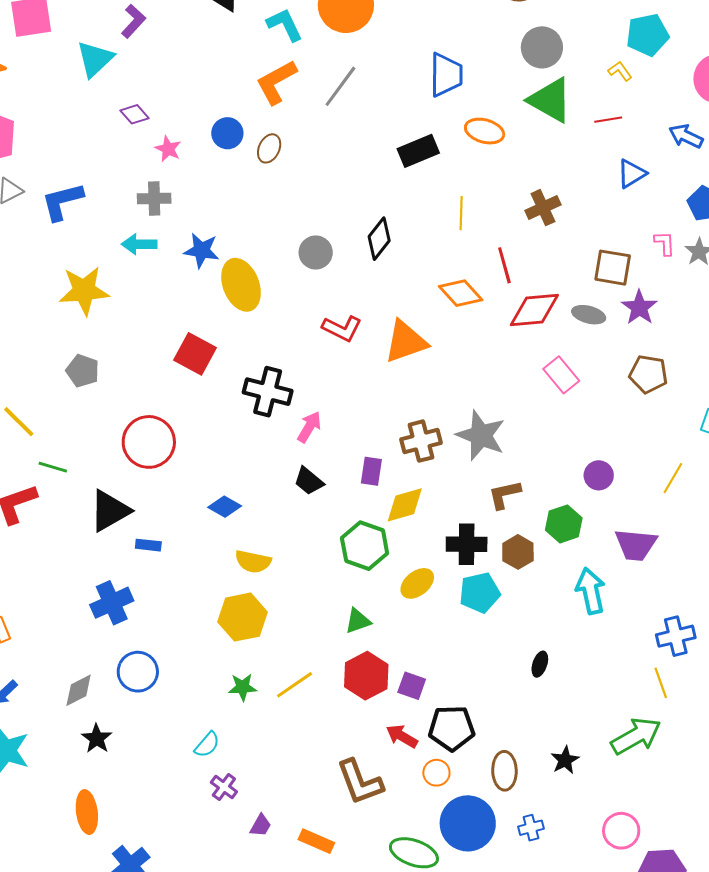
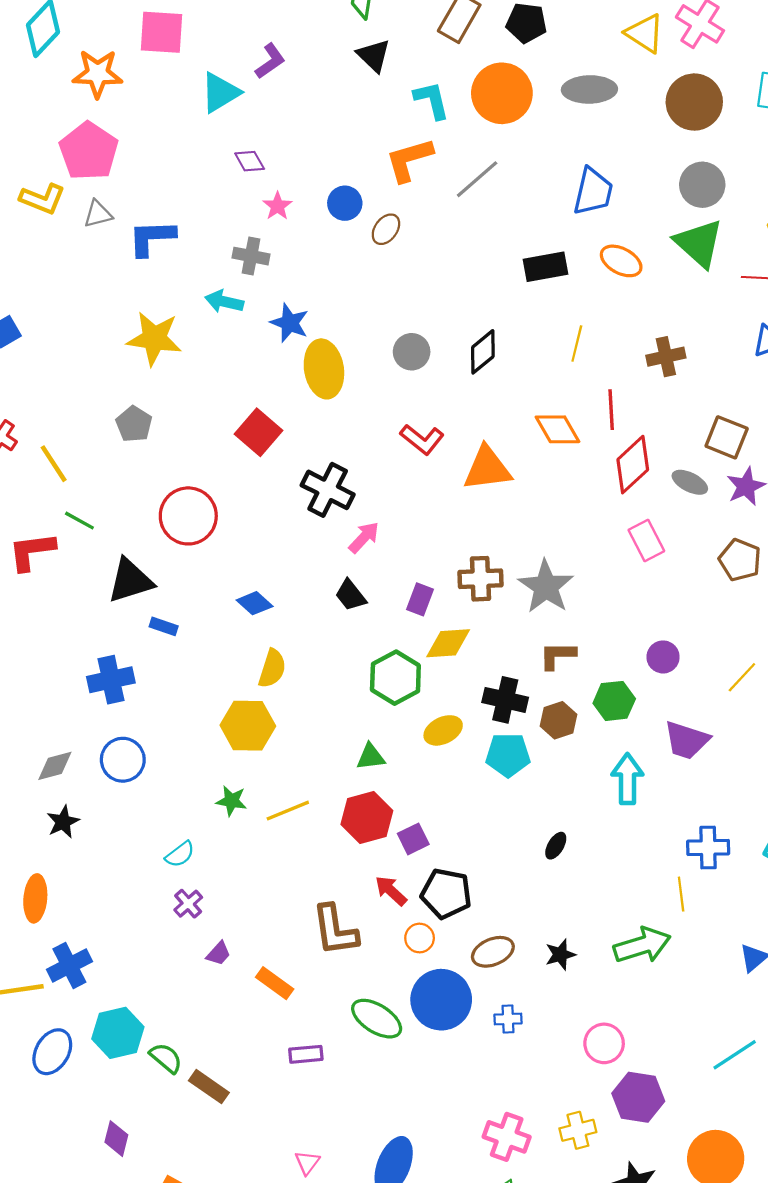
red diamond: (534, 310) -> (633, 465), turned -50
yellow semicircle: (253, 562) -> (272, 669), turned -96
purple square: (412, 686) -> (413, 839), turned 32
brown ellipse: (504, 771) -> (493, 952), turned 57

